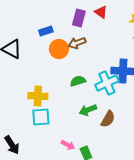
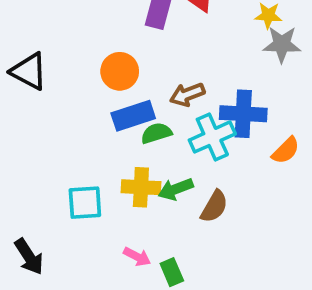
blue rectangle: (46, 31) -> (133, 116), moved, size x1.5
brown arrow: (77, 43) -> (187, 95), moved
yellow cross: (38, 96) -> (141, 187), moved

